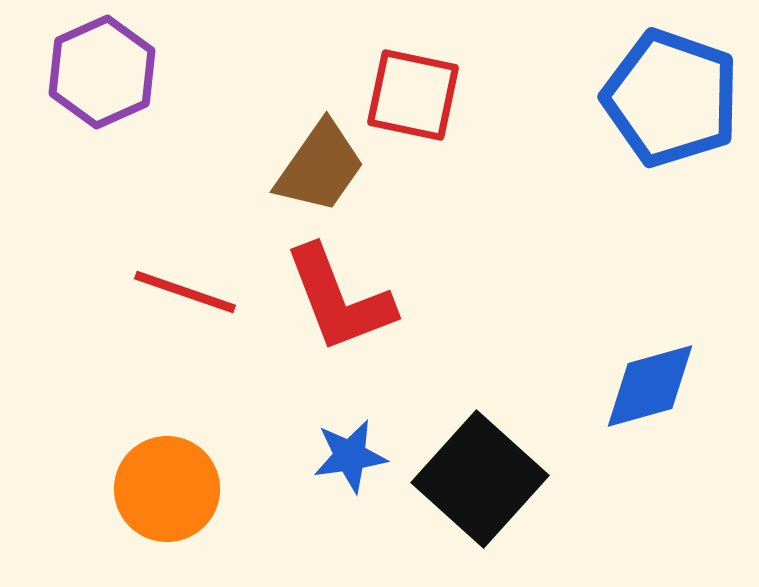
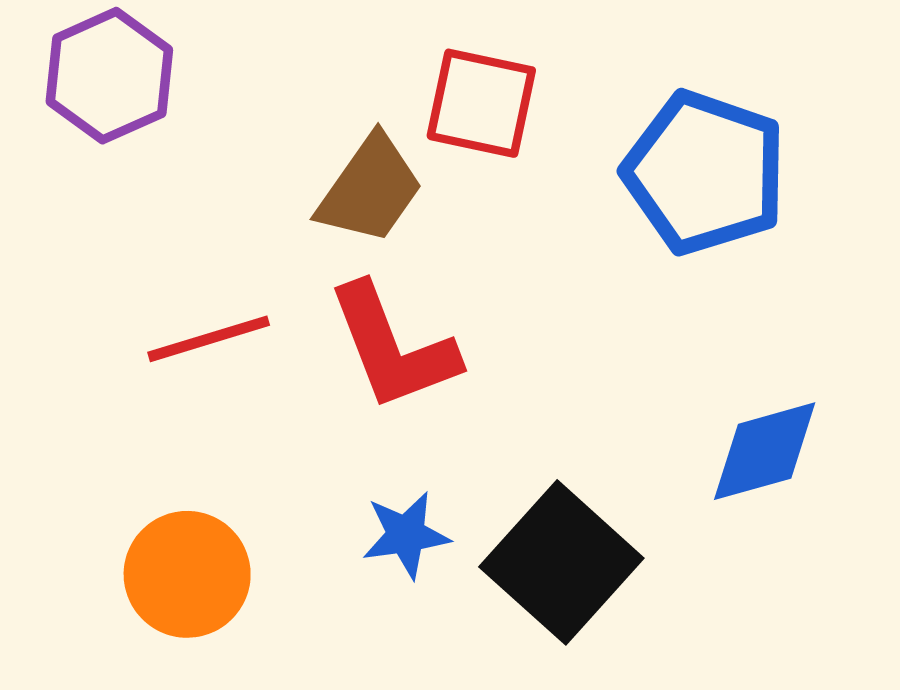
blue pentagon: (671, 98) -> (705, 173), moved
red line: (185, 292) -> (209, 339), turned -36

